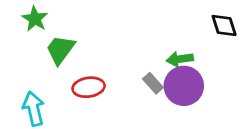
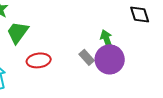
green arrow: (180, 59) -> (107, 39), turned 78

